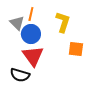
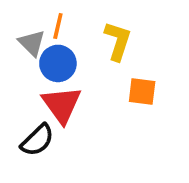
black semicircle: (20, 75) -> (37, 140), turned -60

